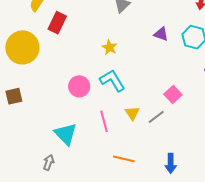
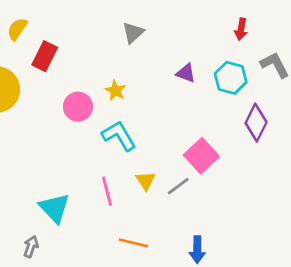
pink circle: (79, 86) -> (78, 107), moved
pink square: (173, 94) -> (201, 156), size x1.4

